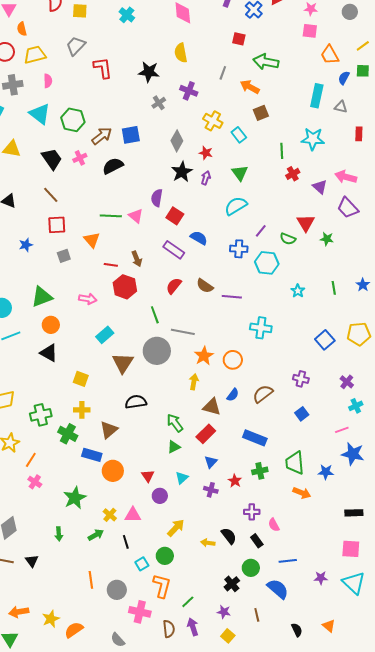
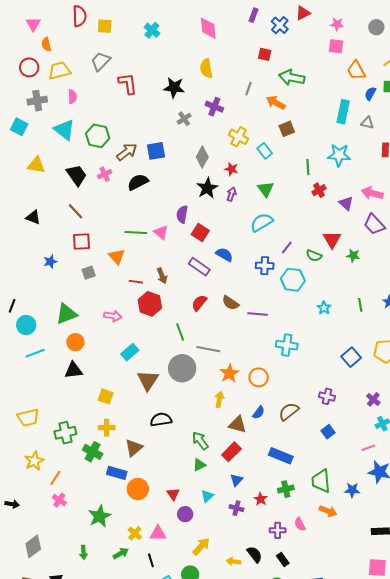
black triangle: (49, 353) -> (73, 370), turned -36
pink semicircle: (274, 525) -> (300, 524), moved

